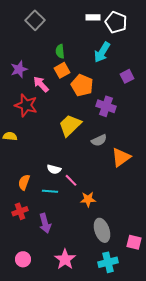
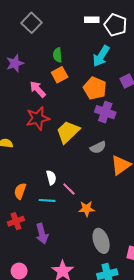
purple star: (19, 69) -> (15, 63), moved
orange pentagon: (82, 85) -> (95, 88), moved
red star: (26, 105) -> (38, 118), moved, turned -30
white semicircle: (54, 169) -> (51, 178), turned -120

